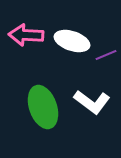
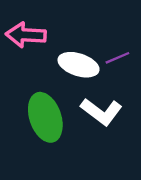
white ellipse: (72, 41) -> (79, 65), moved

